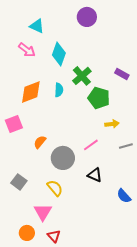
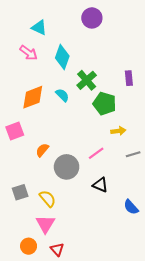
purple rectangle: (122, 74) -> (129, 78), turned 56
cyan semicircle: (59, 90) -> (62, 95), turned -48
gray square: (19, 182) -> (20, 192), turned 35
yellow semicircle: (55, 188) -> (48, 199), moved

